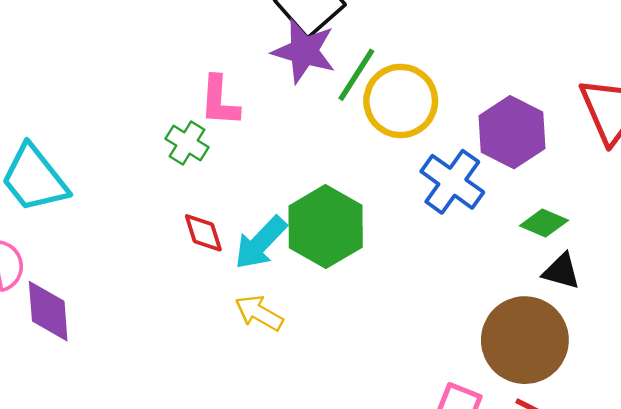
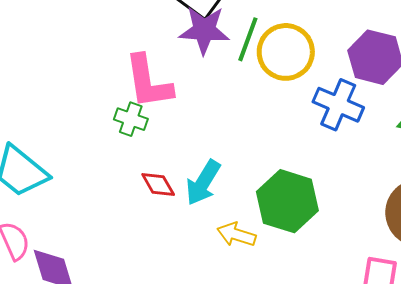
pink L-shape: (219, 101) -> (148, 82), size x1.4
green hexagon: (326, 227) -> (287, 201), moved
yellow arrow: (259, 313) -> (236, 235), moved

